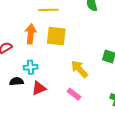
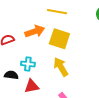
orange arrow: (31, 34) -> (35, 31), turned 54
yellow arrow: (79, 69) -> (61, 67), moved

